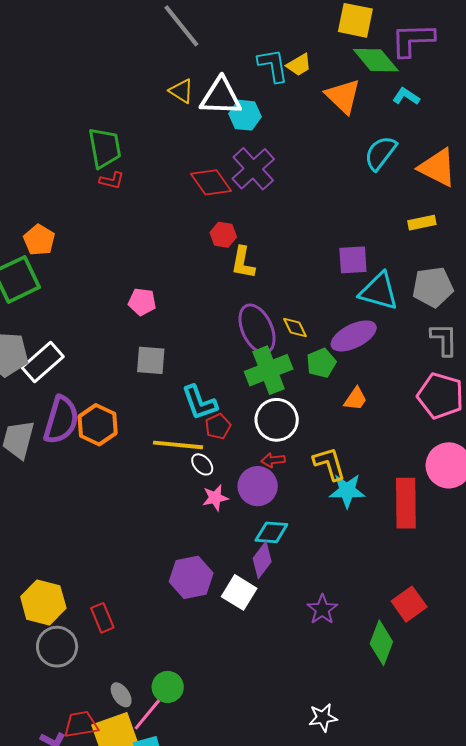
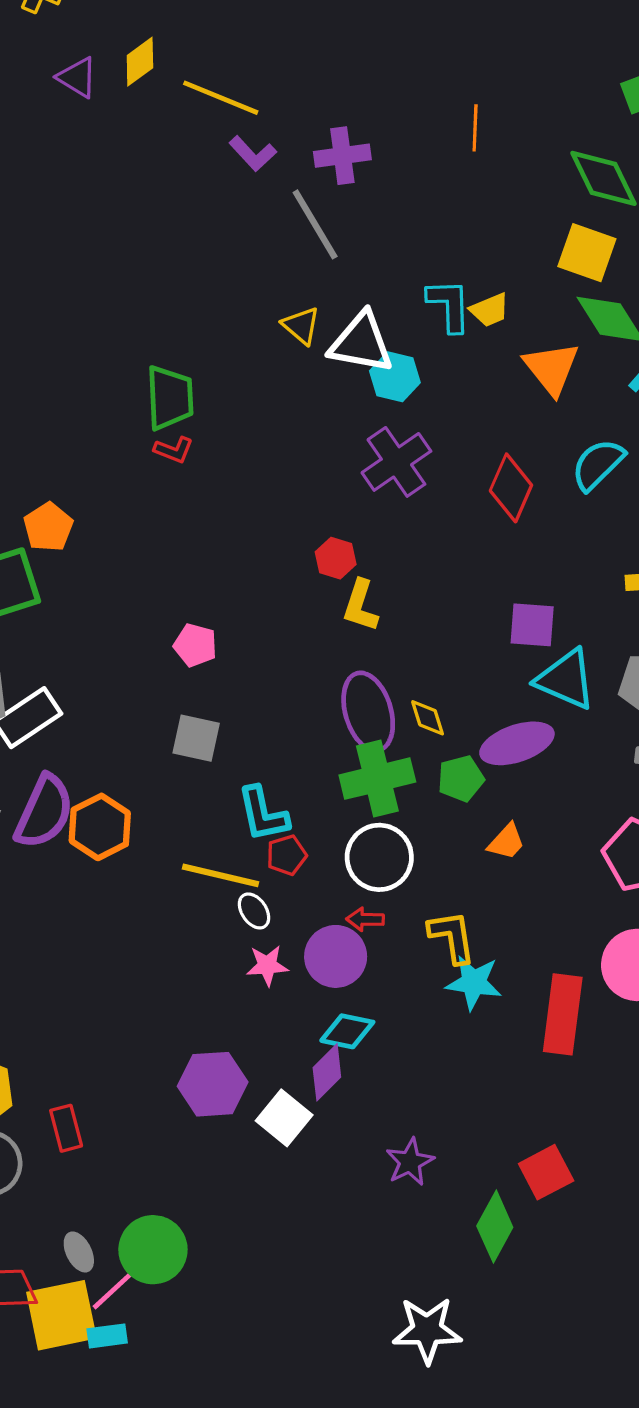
red diamond: (211, 182) -> (511, 488), moved, turned 51
green circle: (168, 687) -> (153, 1250), size x1.4
white star: (323, 718) -> (427, 1330), moved, size x1.5

